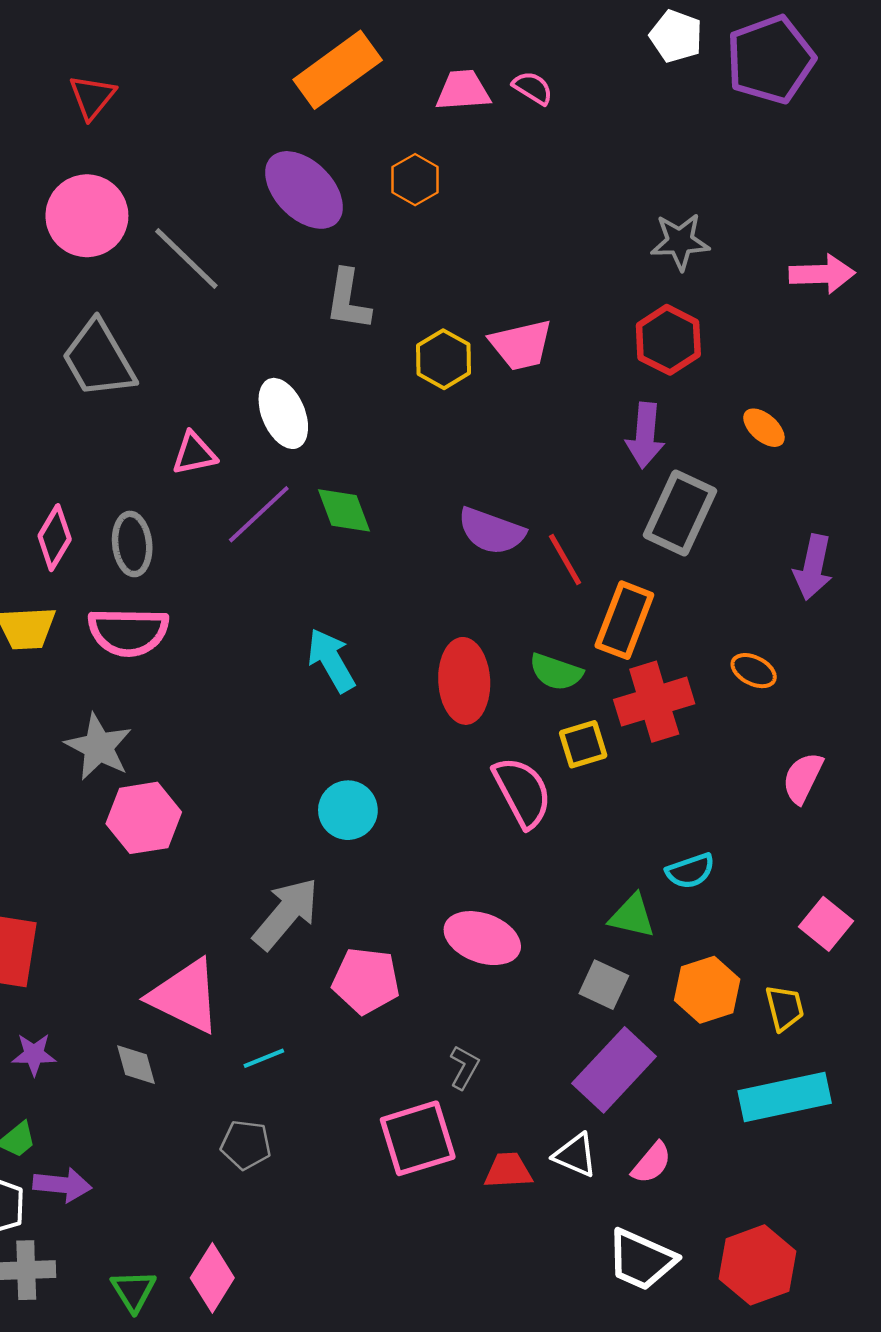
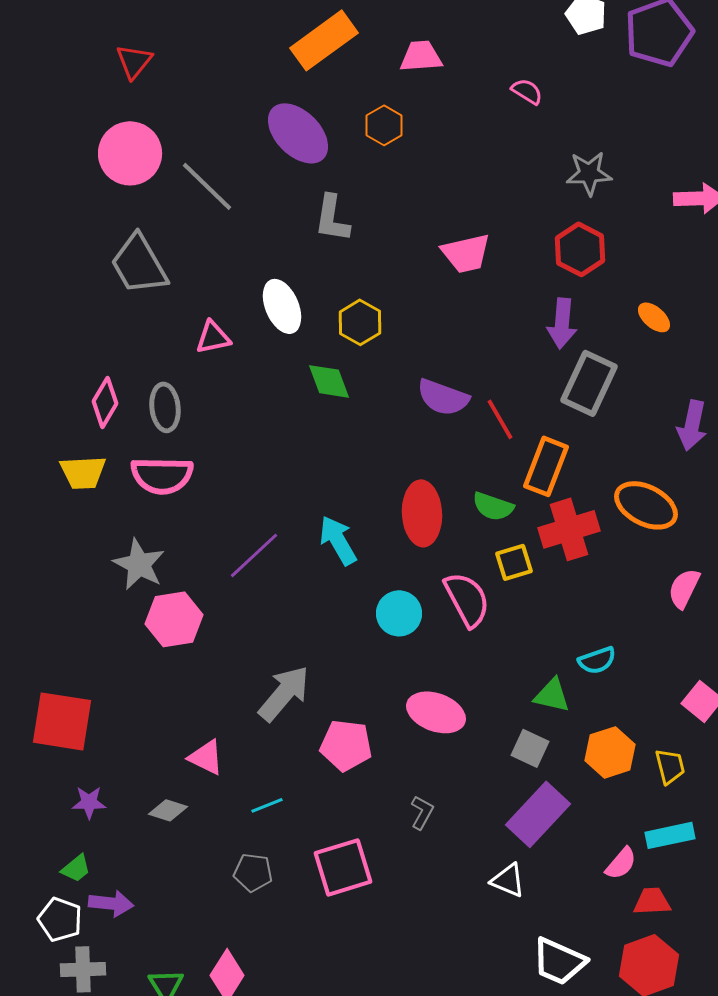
pink semicircle: (533, 88) -> (527, 91), moved
yellow hexagon: (444, 359) -> (360, 322), moved
purple line: (259, 514) -> (254, 555), moved
cyan arrow: (331, 660) -> (338, 540), moved
orange ellipse: (754, 671) -> (646, 505), size x1.8
cyan circle: (348, 810) -> (399, 613), moved
pink triangle: (185, 996) -> (206, 757), size x0.6
gray diamond: (136, 1065) -> (168, 810), turned -57
cyan rectangle: (785, 1097) -> (670, 835), size x0.7
pink square: (418, 1138) -> (343, 867), moved
pink semicircle: (652, 1163) -> (621, 863), moved
red trapezoid: (508, 1171) -> (652, 901), moved

